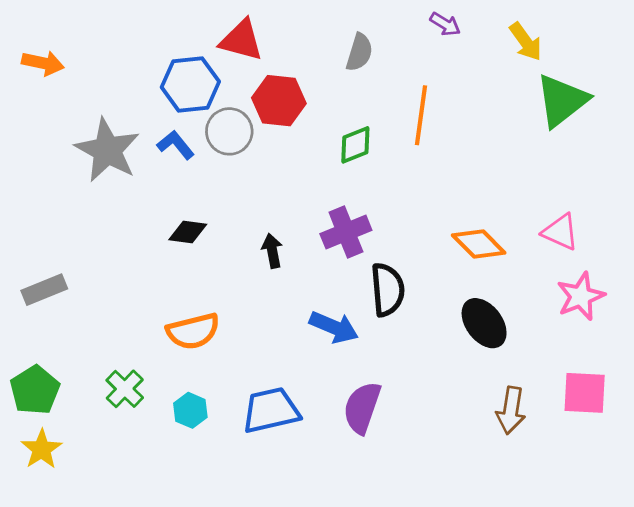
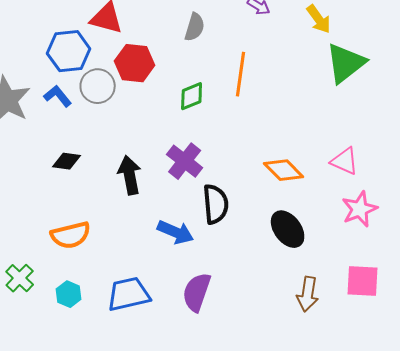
purple cross: (346, 232) -> (185, 161), turned -30
black arrow: (272, 251) -> (130, 175), size x1.5

